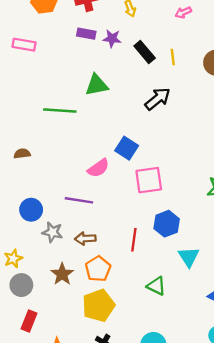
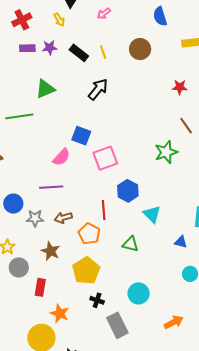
orange pentagon: (98, 269) -> (89, 234), moved
red rectangle: (29, 321) -> (40, 287), moved

